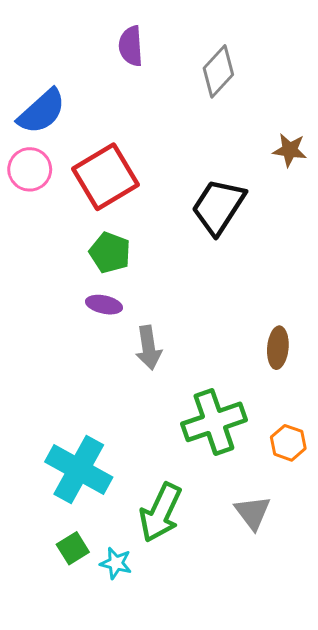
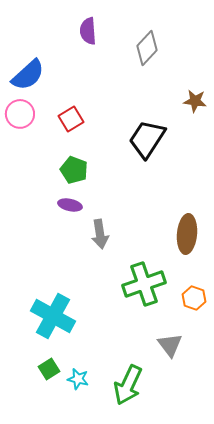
red square: (105, 177) -> (71, 119), size x0.6
brown ellipse: (278, 348) -> (187, 234), size x1.4
green arrow: (160, 513) -> (128, 385), moved

